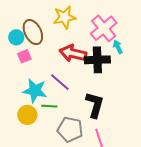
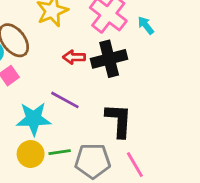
cyan arrow: (118, 47) -> (146, 25), moved
red arrow: (73, 53) -> (74, 57), size x0.6
green line: (49, 106) -> (60, 152), moved

